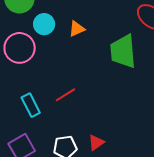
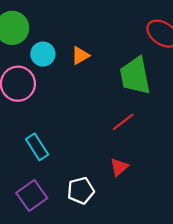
red line: (65, 95) -> (123, 122), moved
red triangle: (96, 143) -> (119, 167), moved

